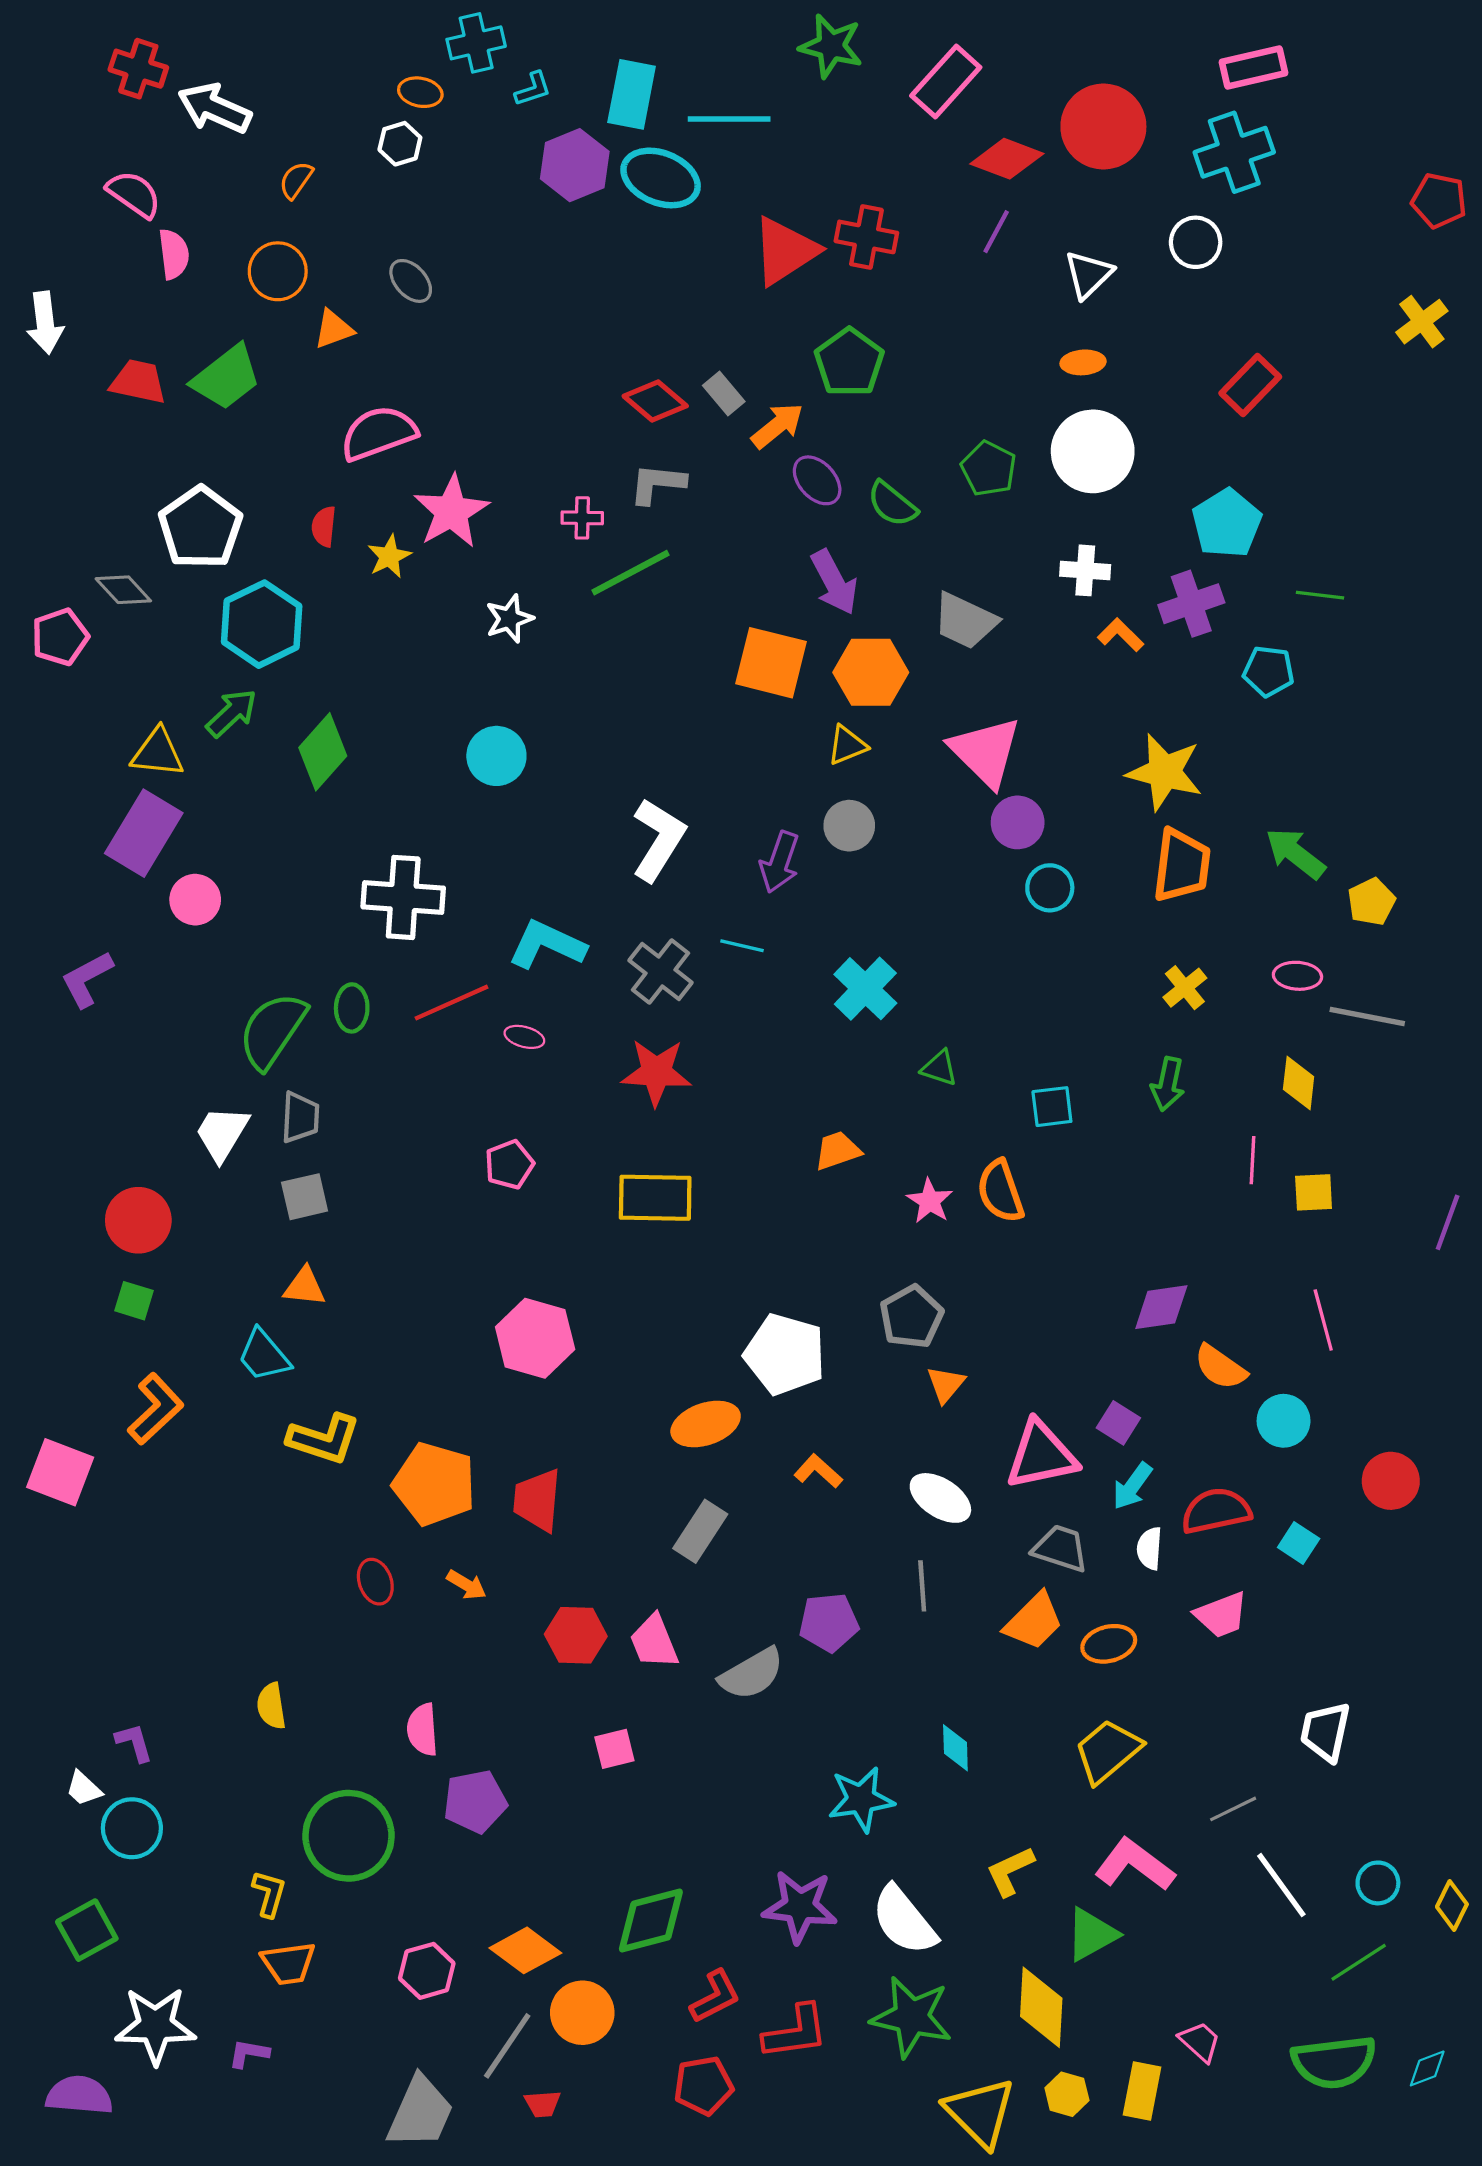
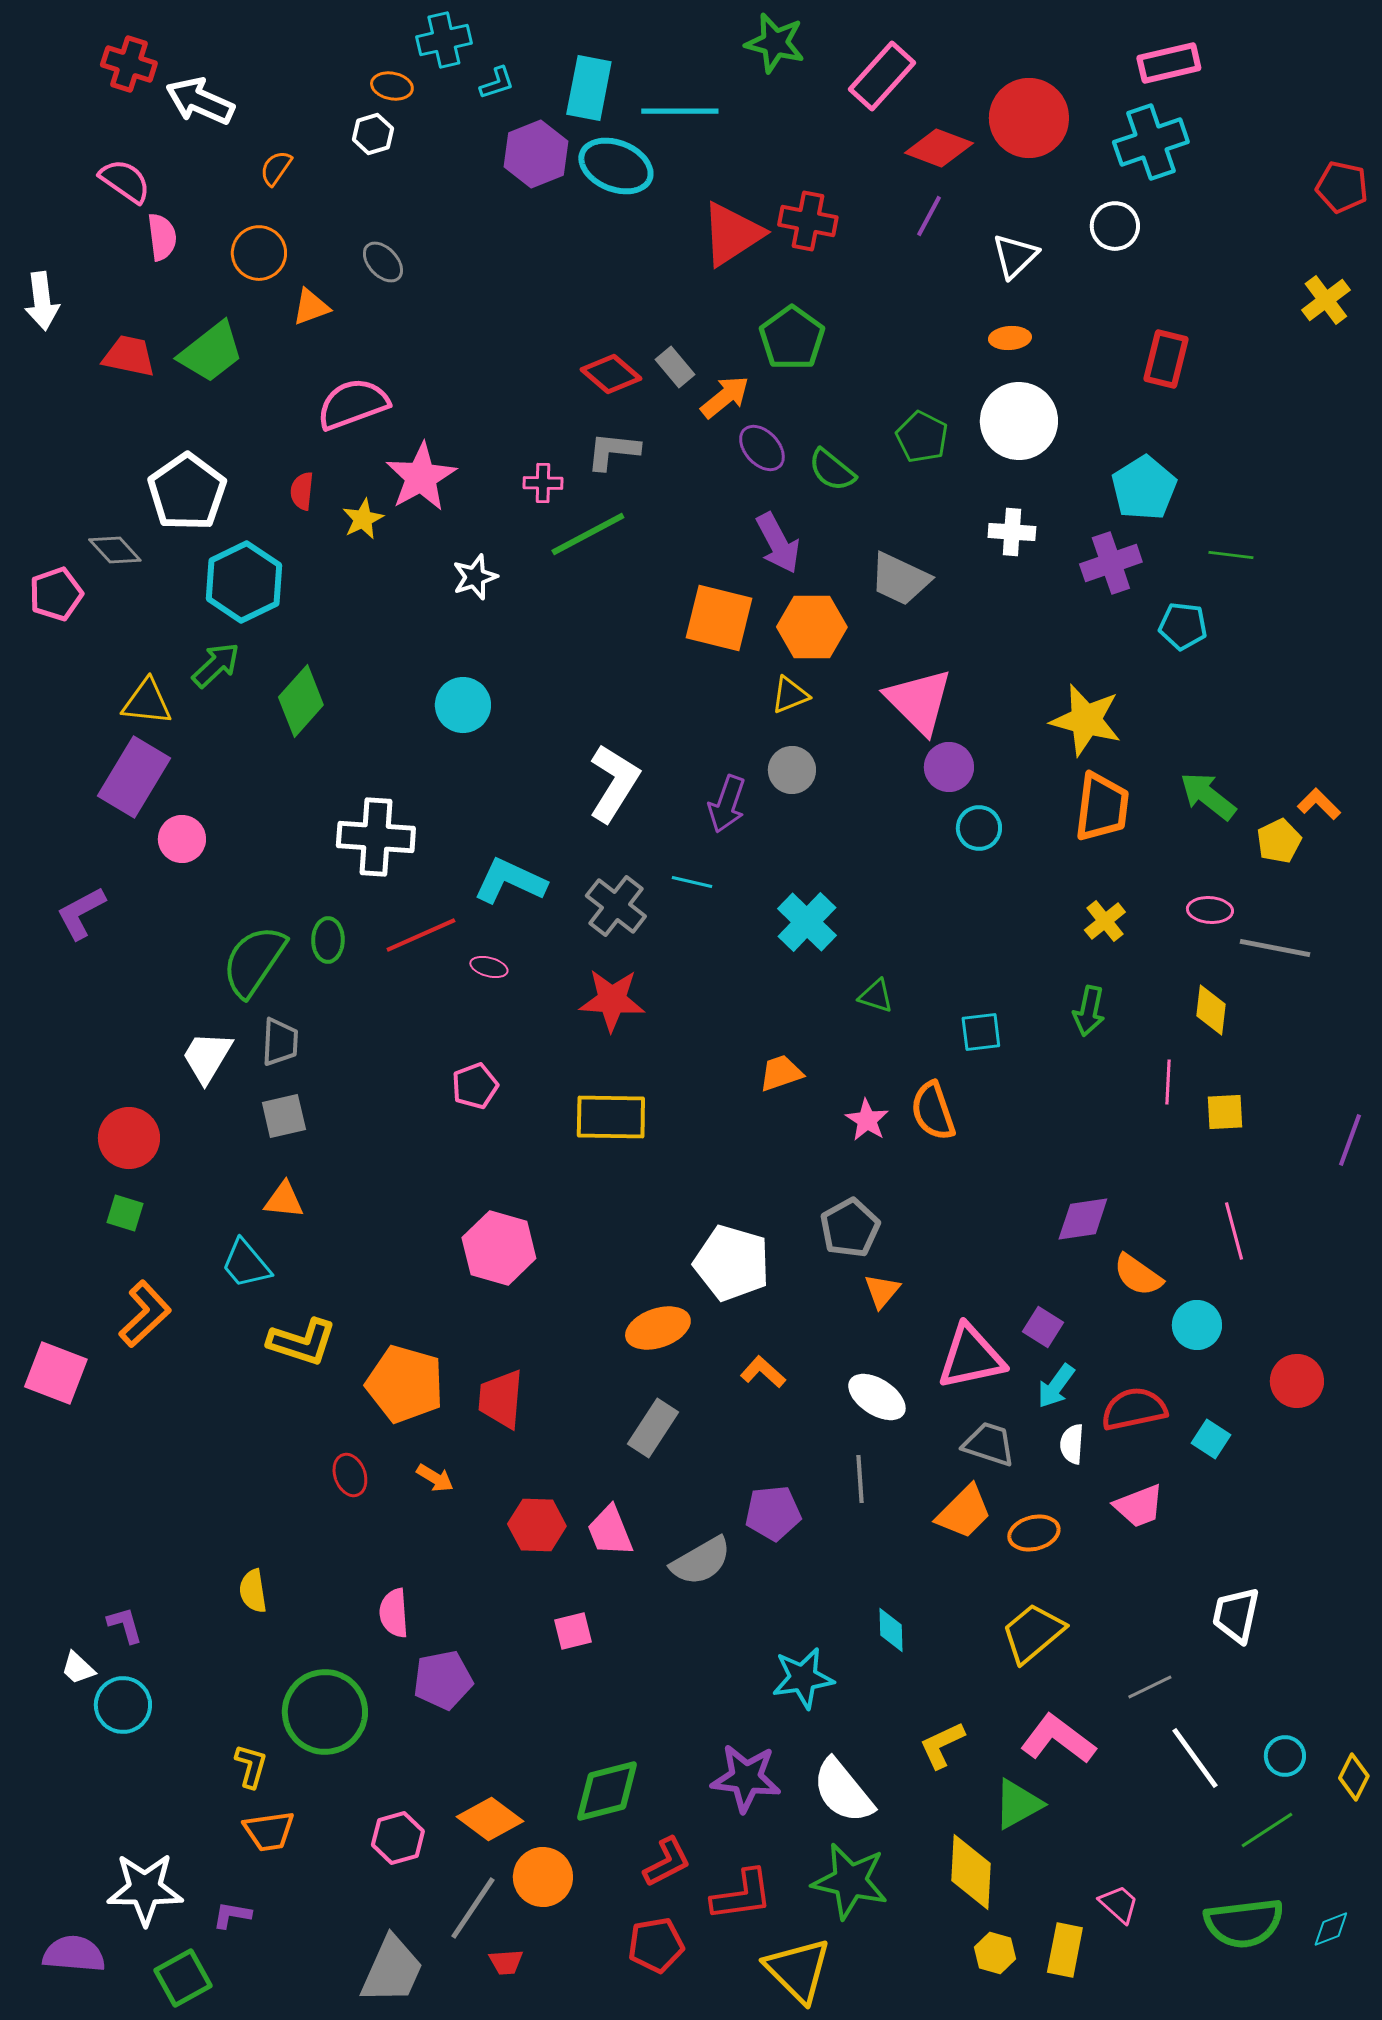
red rectangle: (1250, 385) -> (1166, 359), turned -30
orange L-shape: (1121, 635) -> (1319, 804), moved
green square: (87, 1930) -> (183, 1978), moved
yellow triangle: (980, 2112) -> (798, 1970), moved

